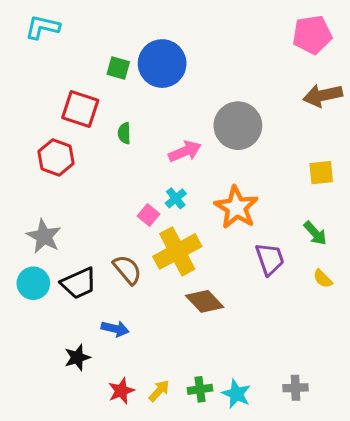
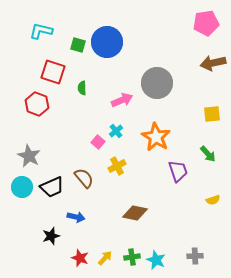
cyan L-shape: (42, 27) -> (41, 31), moved
yellow cross: (177, 251) -> (117, 166), size x0.6
yellow semicircle: (323, 279) -> (213, 200), moved, turned -64
brown diamond: (205, 301) -> (135, 213), moved, turned -35
red star: (121, 391) -> (80, 258), turned -30

